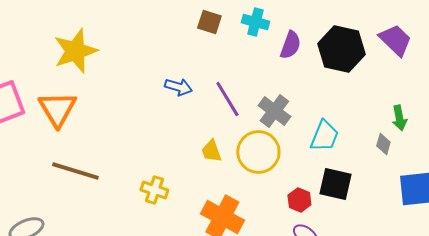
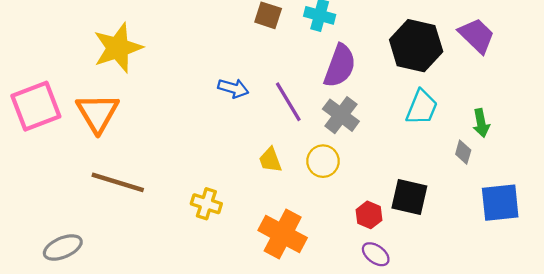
purple semicircle: (290, 45) -> (340, 66), moved, size x1.4
cyan trapezoid: (324, 136) -> (422, 107), moved
yellow circle: (258, 152) -> (323, 161), size x0.7

